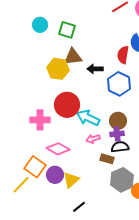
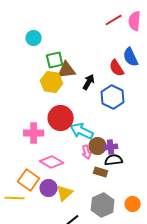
green square: (67, 30) -> (55, 60), moved, turned -30
red semicircle: (123, 55) -> (117, 68), turned -42
black arrow: (95, 69) -> (89, 82), turned 119
brown circle: (118, 121) -> (98, 146), moved
pink arrow: (93, 139) -> (87, 152), turned -88
gray hexagon: (122, 180) -> (103, 205), moved
yellow line: (21, 185) -> (15, 198), turned 48

